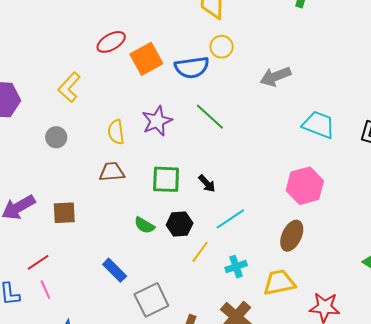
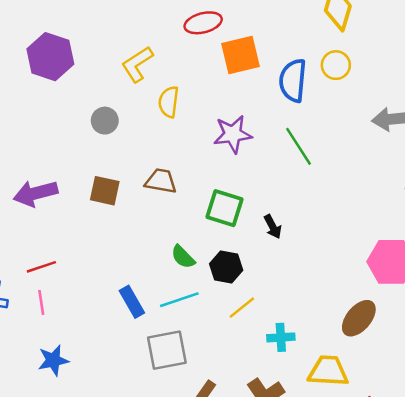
blue semicircle: (192, 67) -> (293, 80), turned 88
yellow semicircle: (116, 132) -> (169, 102), moved
brown square: (64, 213) -> (105, 191), moved
cyan line: (230, 219) -> (179, 300), moved

